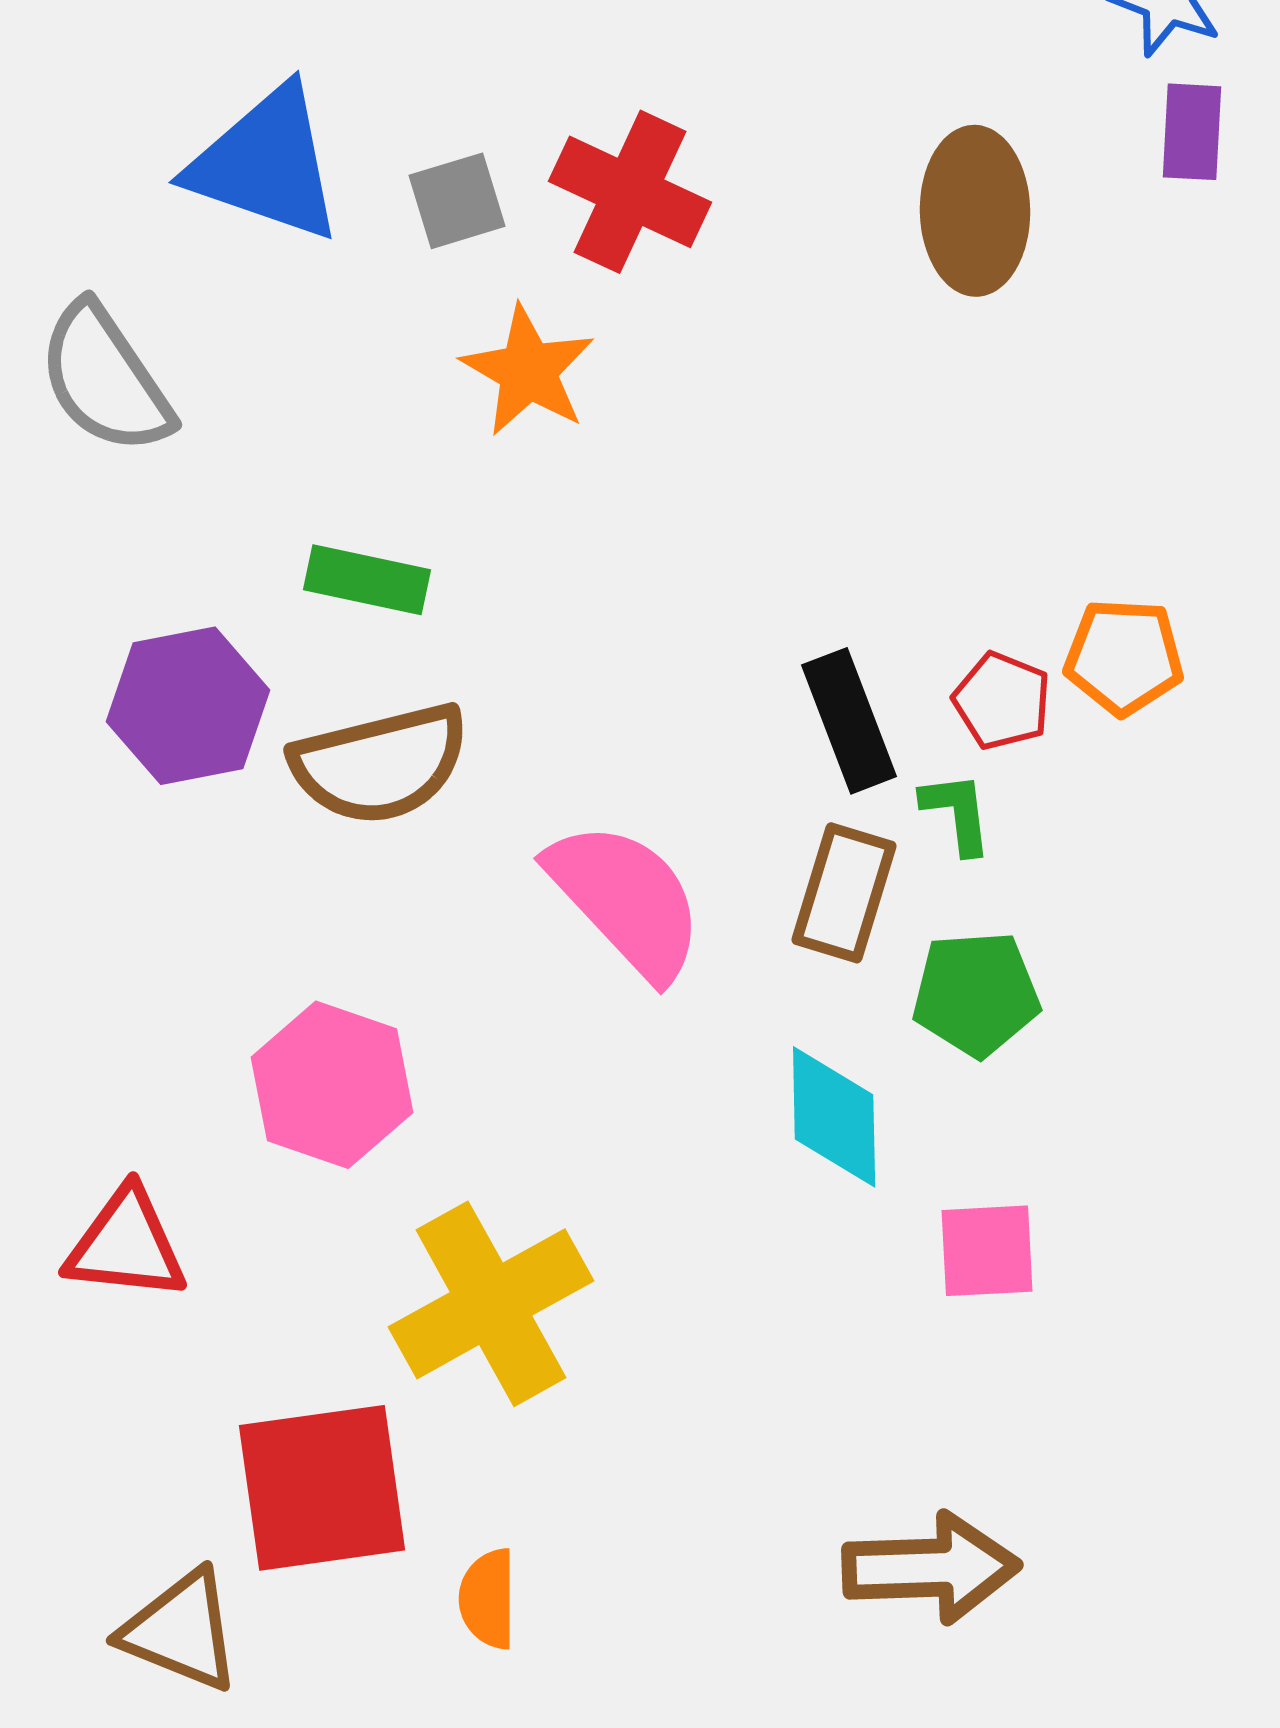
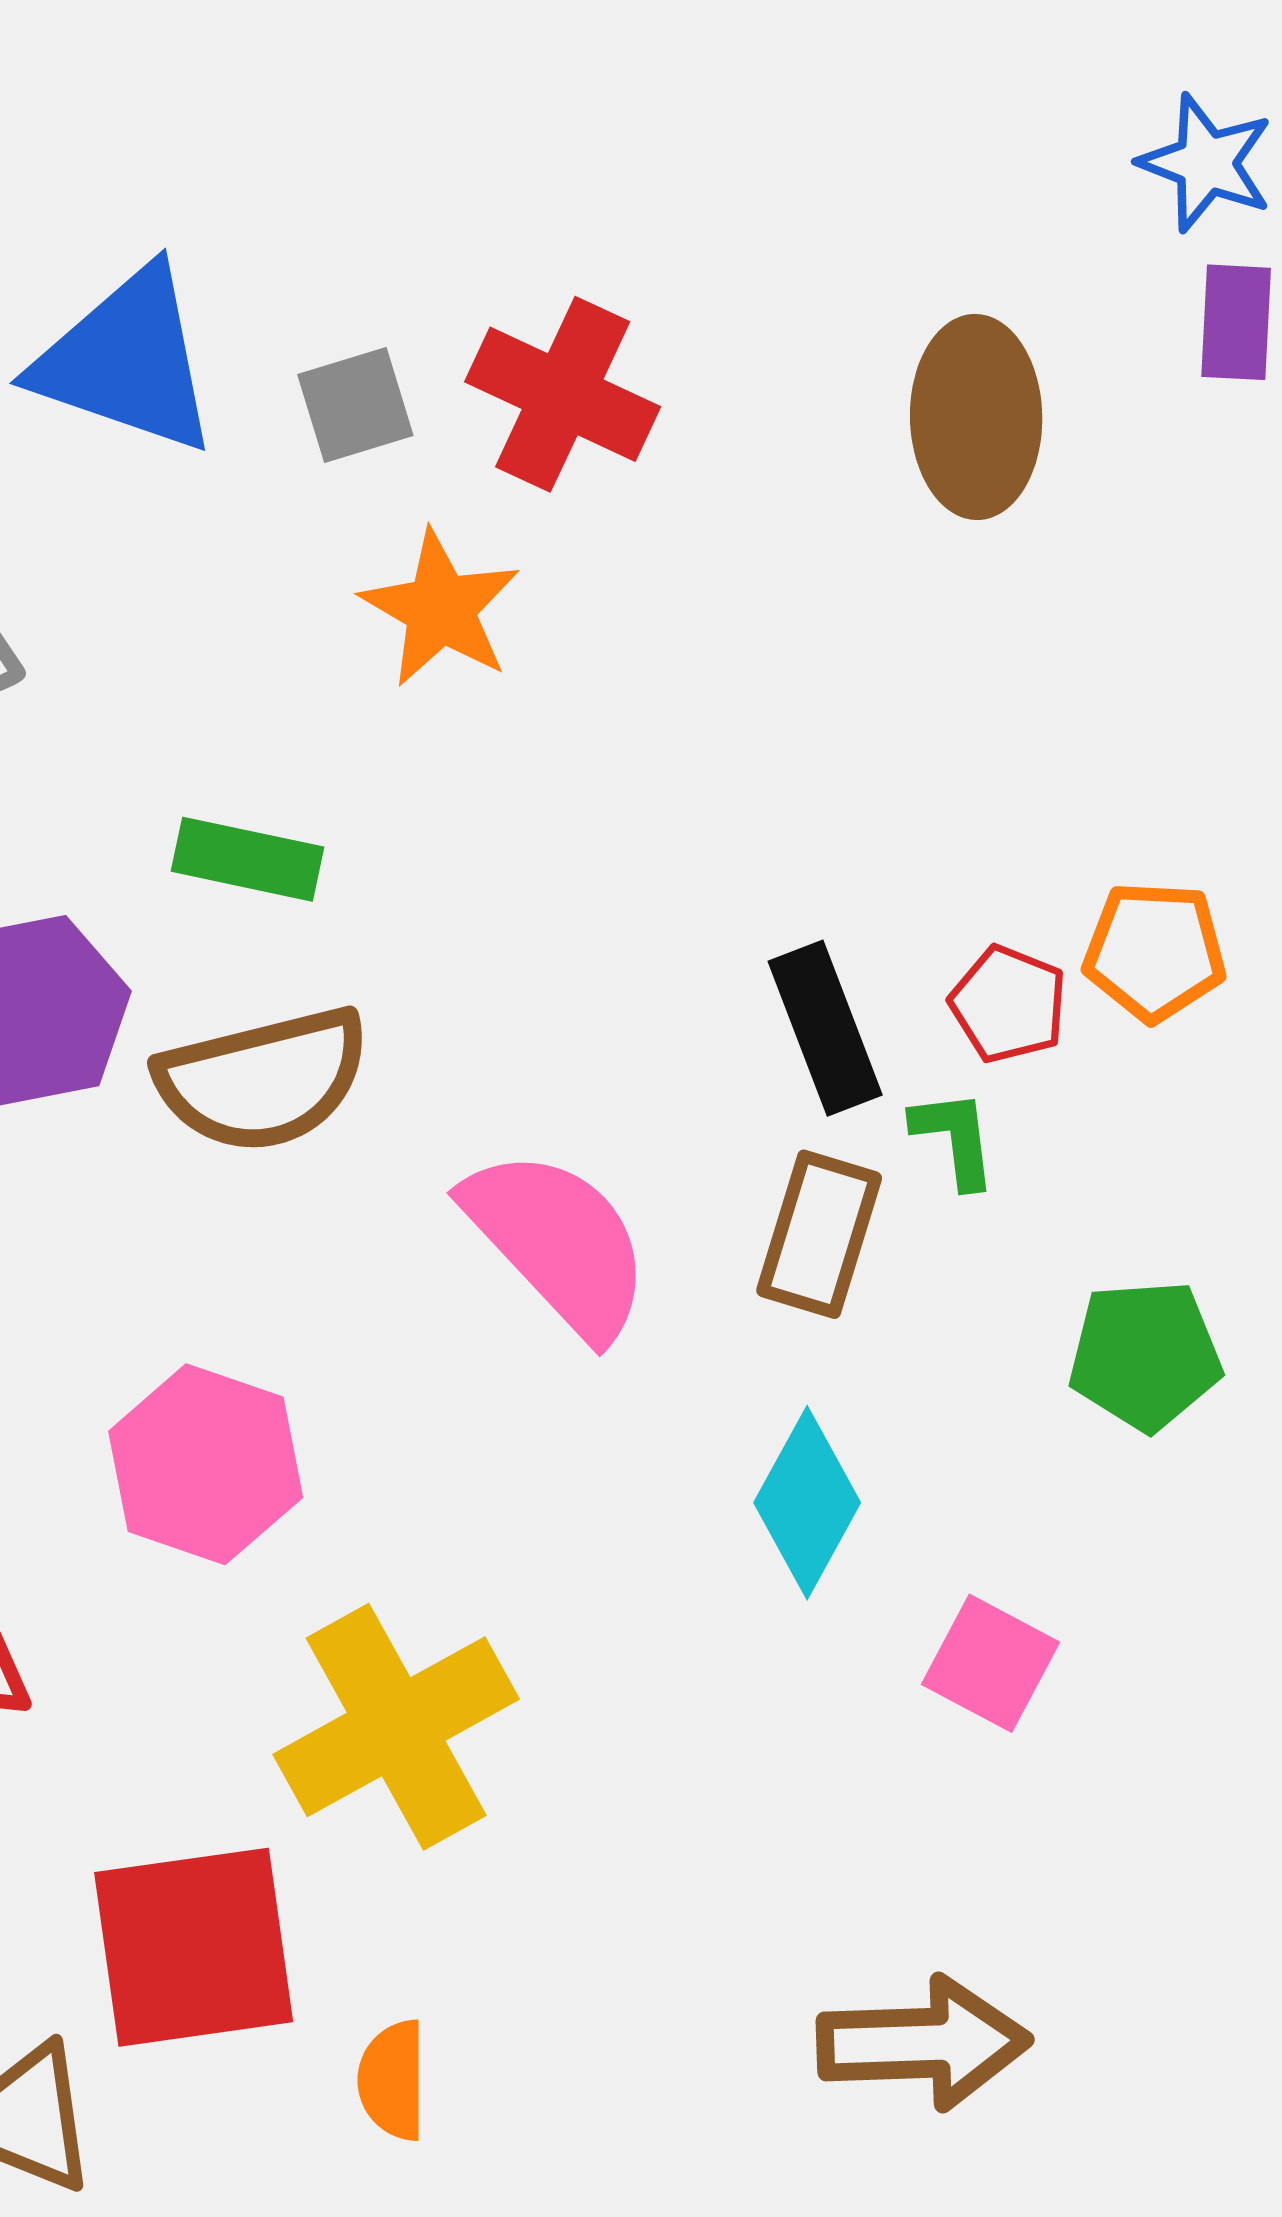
green pentagon: (976, 994) -> (1145, 1355), moved
cyan diamond: (834, 1117) -> (807, 1503), turned 30
pink square: (987, 1251) -> (990, 1663), turned 31

